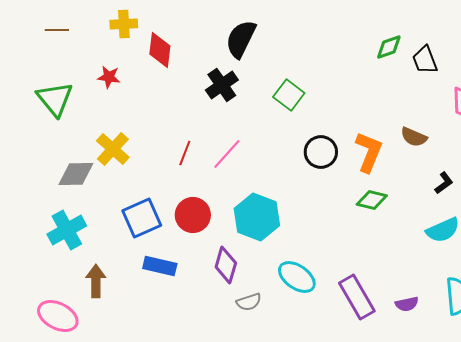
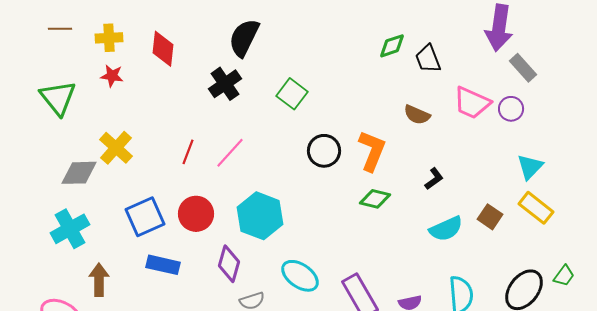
yellow cross: (124, 24) -> (109, 38), moved
brown semicircle: (414, 137) -> (417, 115), moved
black L-shape: (444, 183) -> (434, 179), moved

